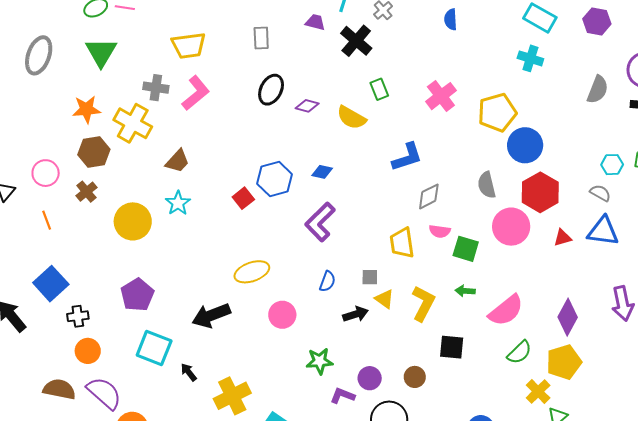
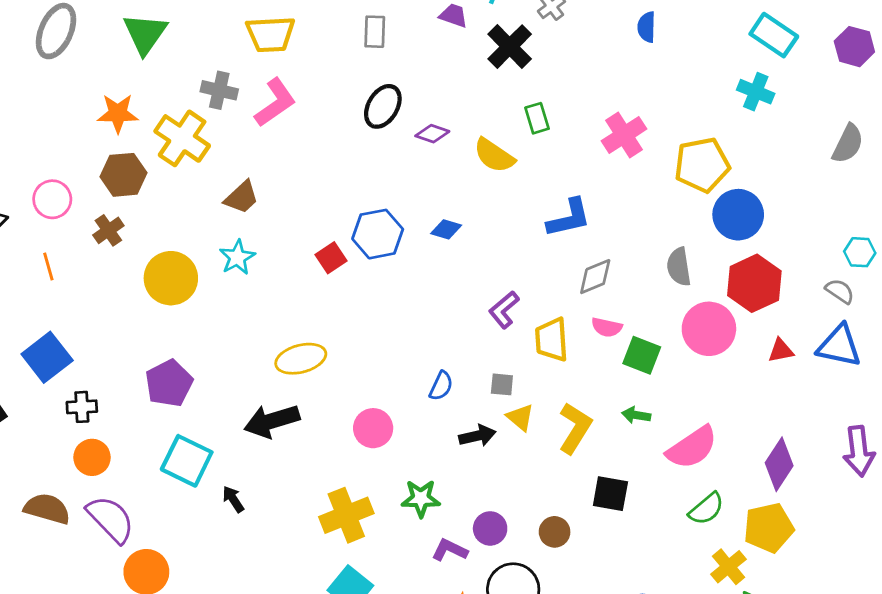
purple L-shape: (320, 222) -> (504, 310), moved, size x0.7
yellow ellipse: (252, 272) -> (301, 359), moved
yellow cross: (232, 396) -> (346, 515), moved

